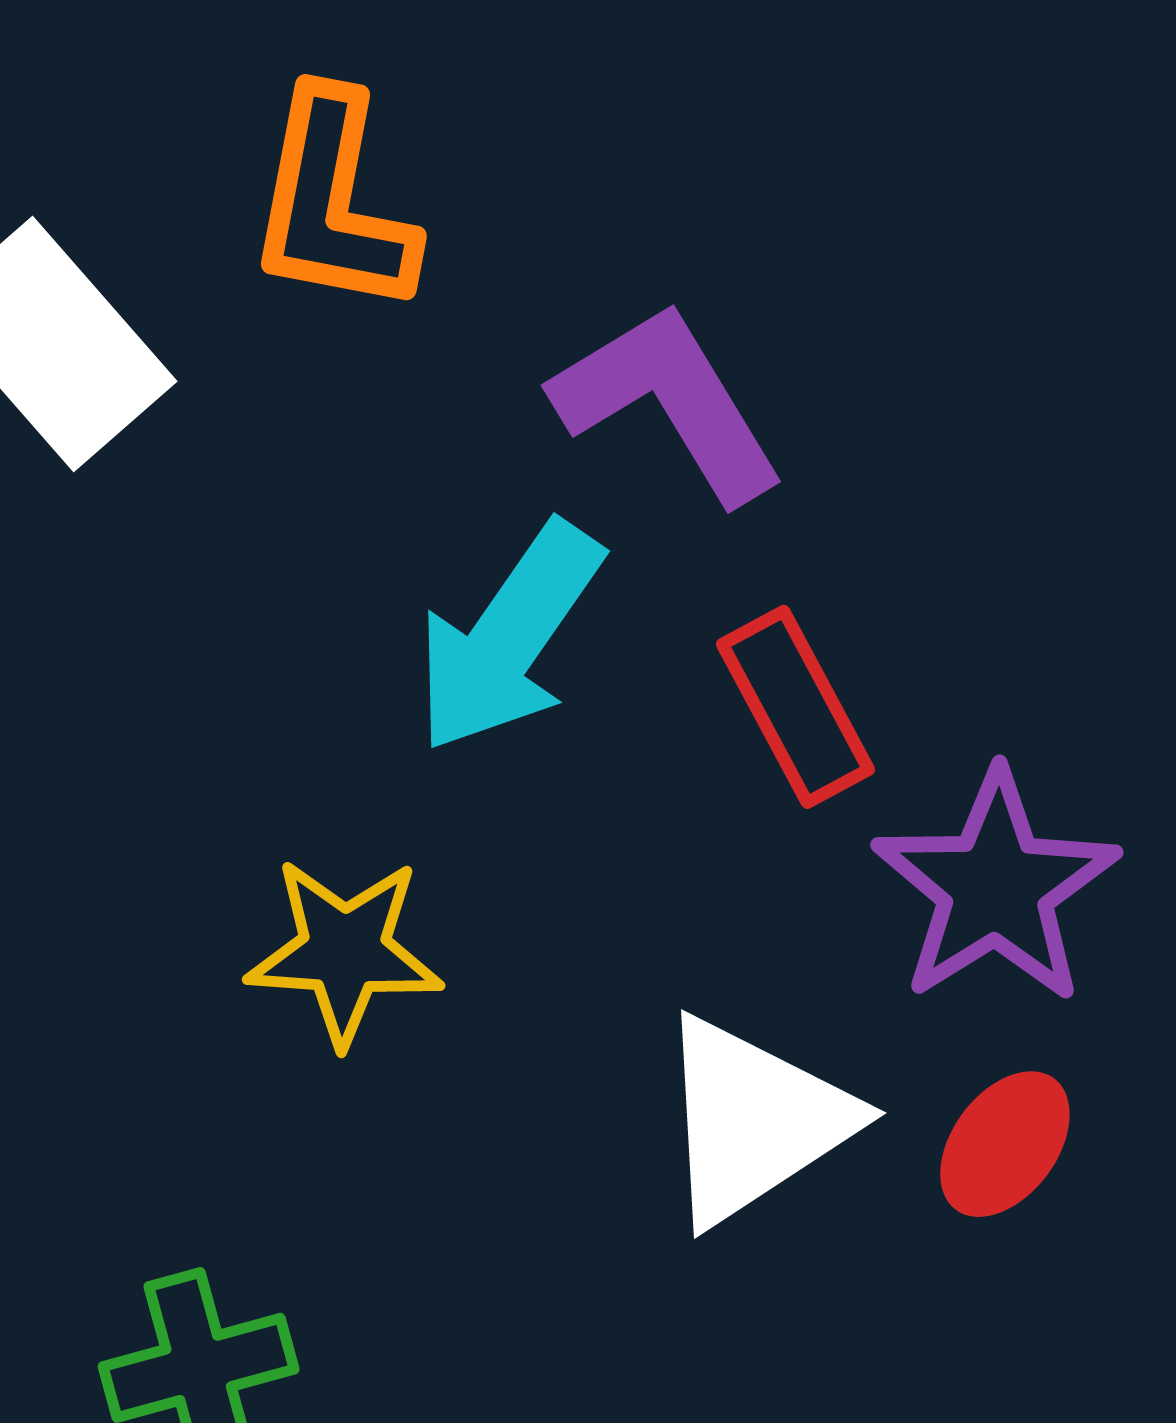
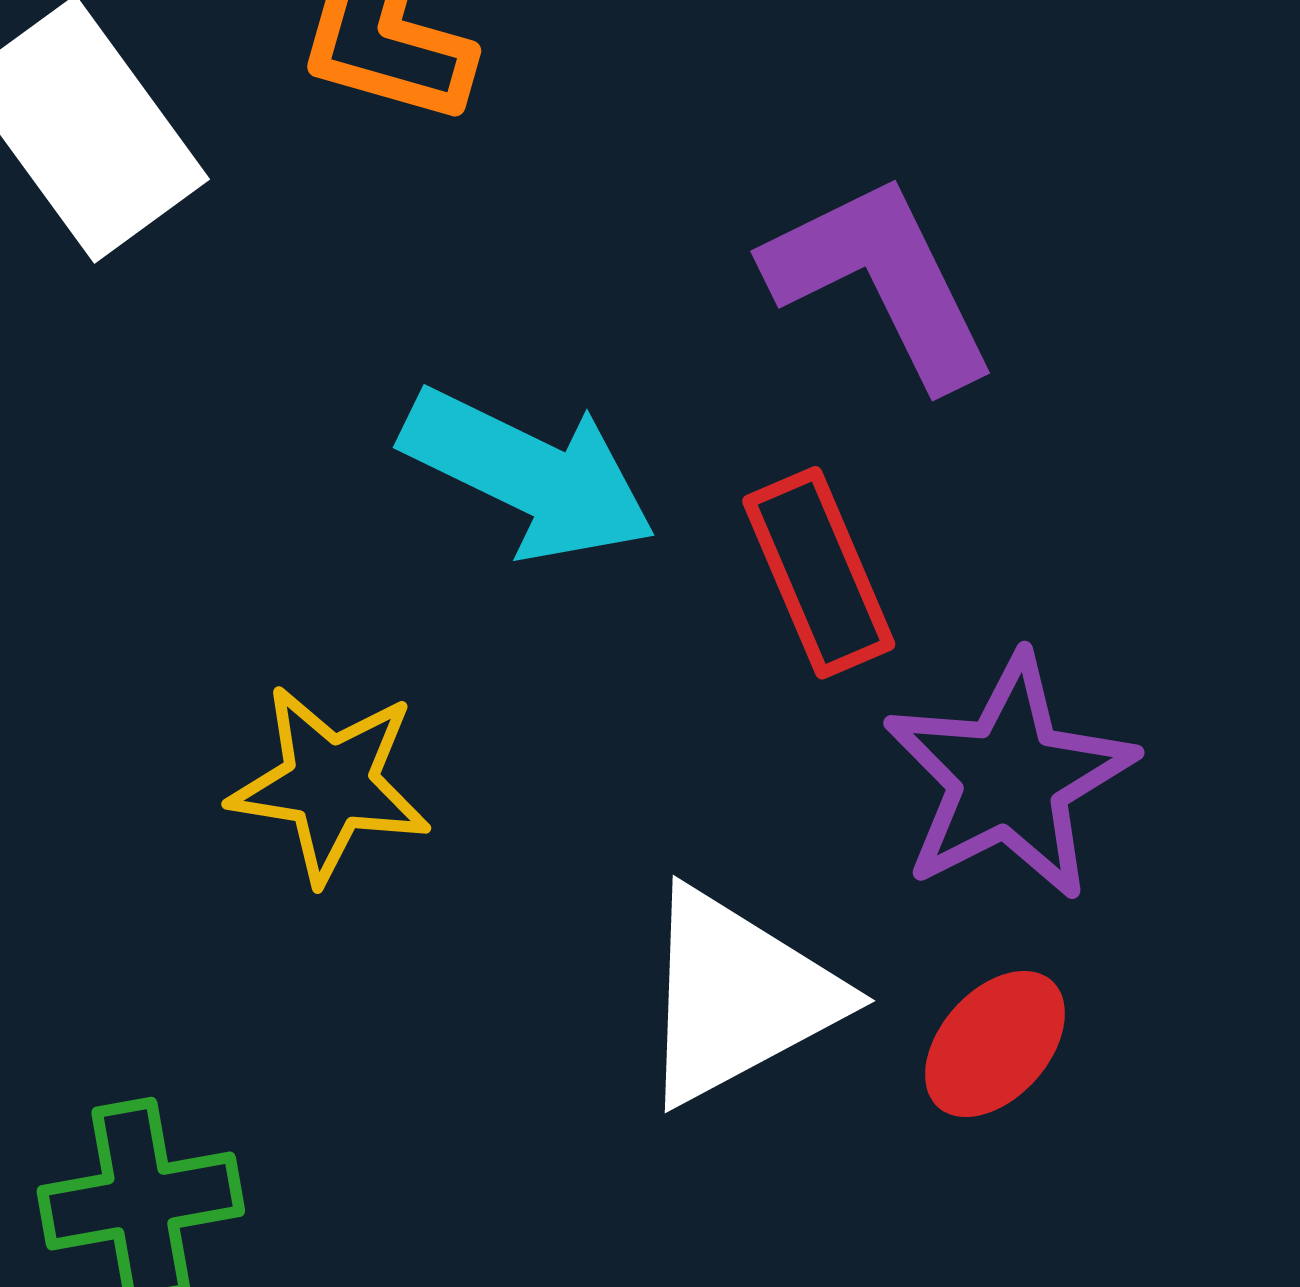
purple L-shape: (668, 402) -> (881, 281), moved
cyan arrow: (509, 637) -> (529, 474), turned -104

